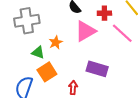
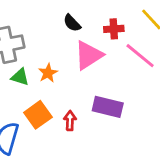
green triangle: (38, 52) -> (20, 77), moved
red arrow: (73, 88) -> (70, 121), moved

